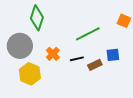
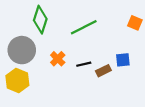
green line: (88, 34) -> (84, 27), moved
yellow hexagon: (30, 74) -> (17, 81), moved

